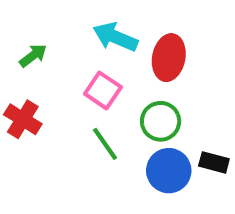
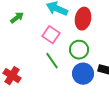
red cross: (23, 119) -> (12, 76), moved

